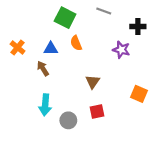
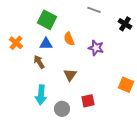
green square: (65, 18) -> (47, 20), moved
black cross: (138, 27) -> (125, 24), turned 32
purple star: (121, 50) -> (96, 48), moved
brown triangle: (93, 82) -> (70, 75), moved

